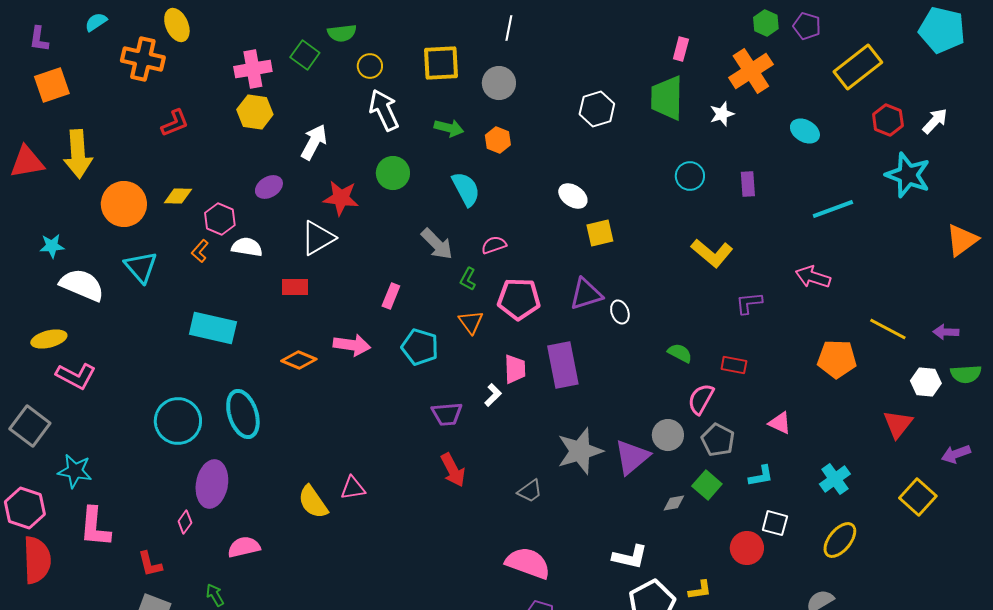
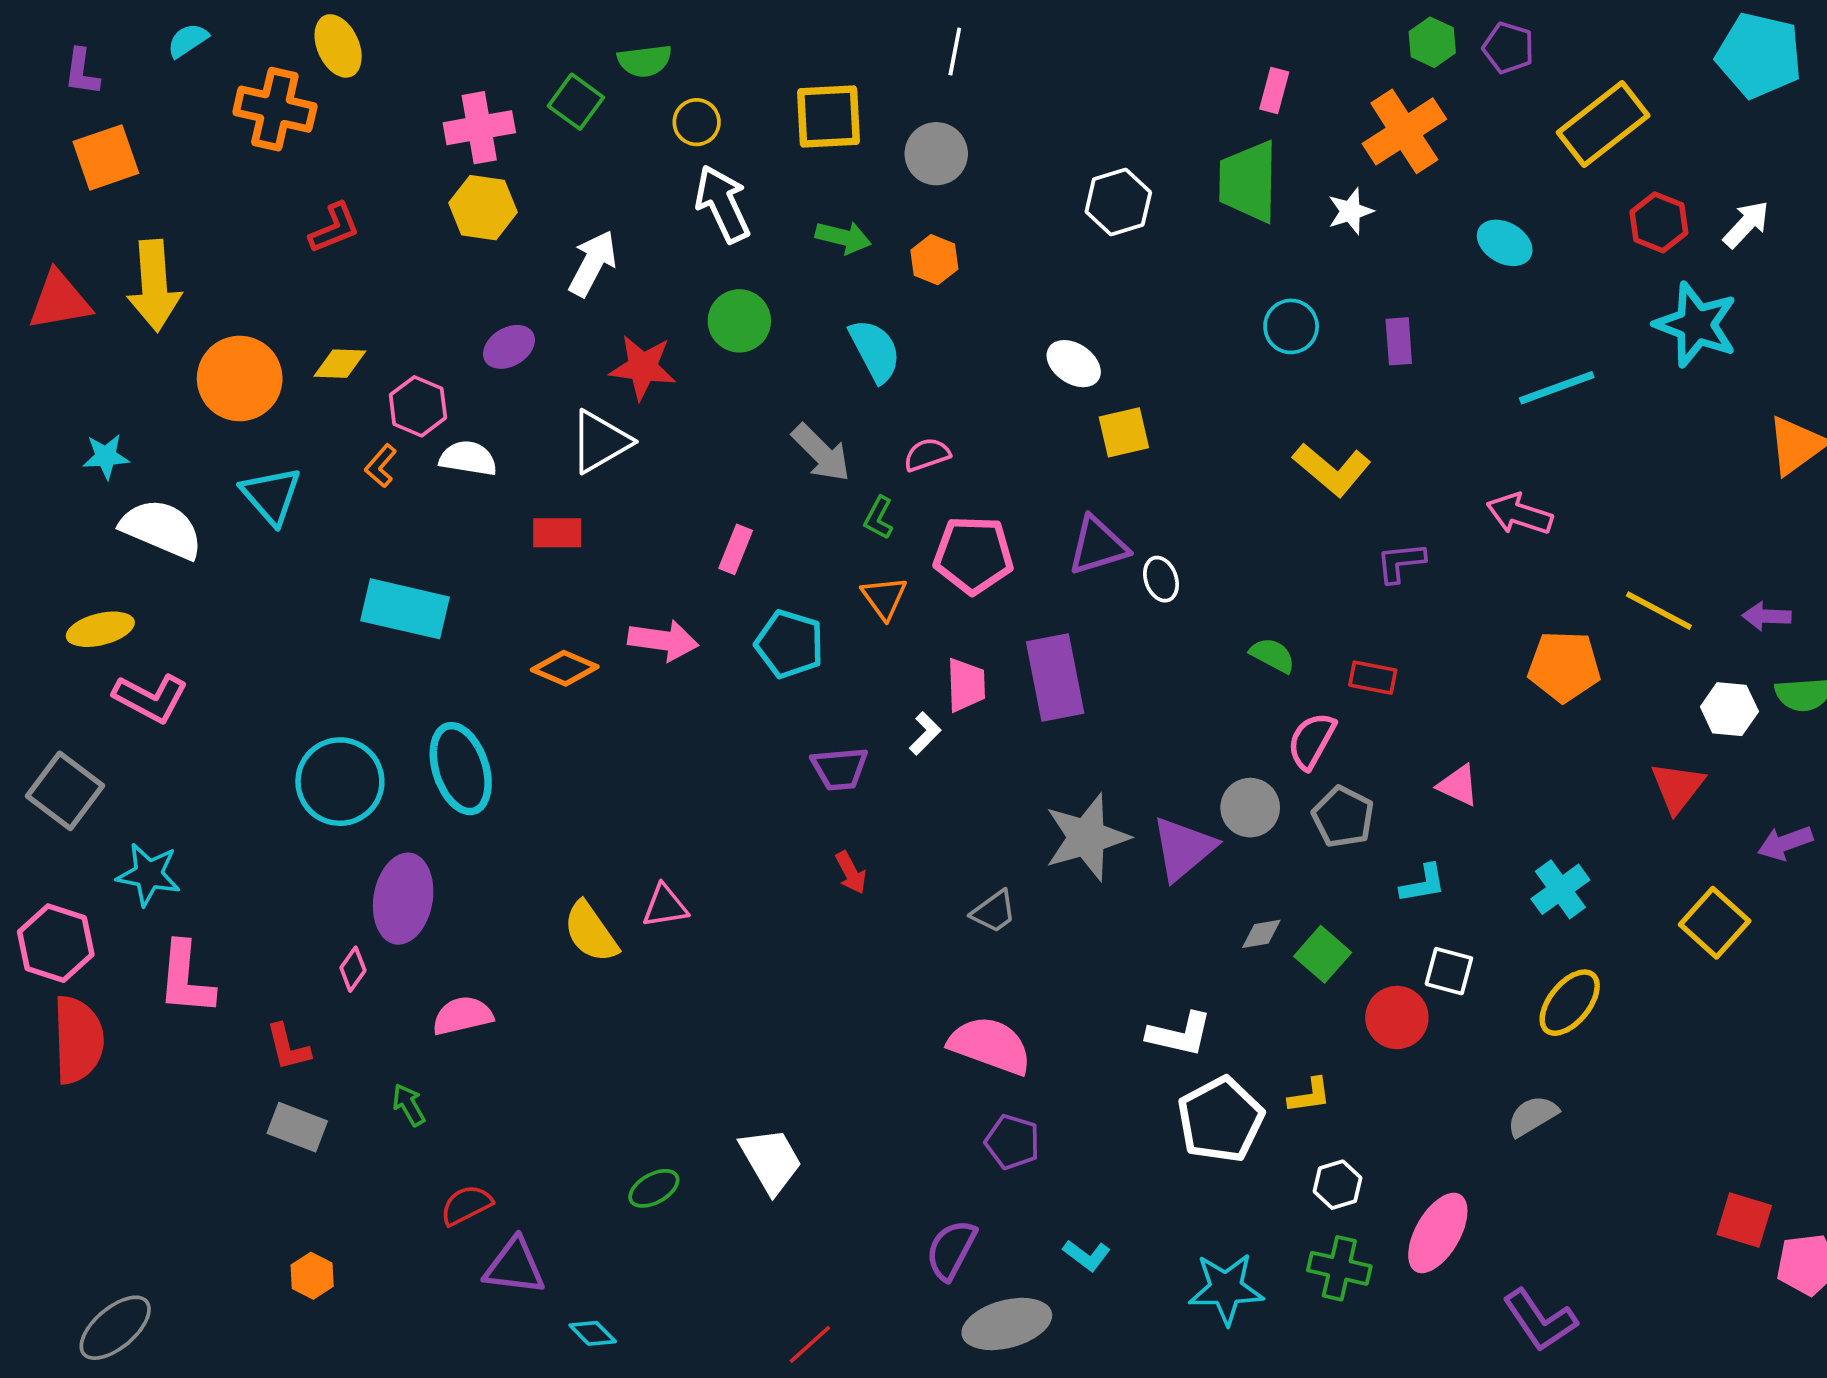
red arrow: (453, 470) -> (851, 873), size x0.7
green square: (707, 485) -> (1323, 954), moved

